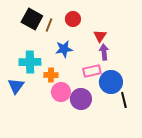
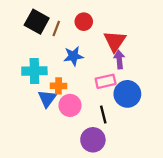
red triangle: (100, 36) -> (115, 41), size x1.5
blue triangle: (16, 86) -> (47, 99), moved
purple circle: (81, 99) -> (93, 140), moved
black line: (124, 100) -> (103, 115), moved

